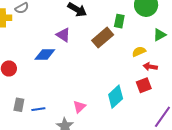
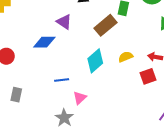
yellow semicircle: (139, 52) -> (126, 57), moved
cyan diamond: (116, 97) -> (95, 61), moved
blue line: (38, 109) -> (62, 80), moved

